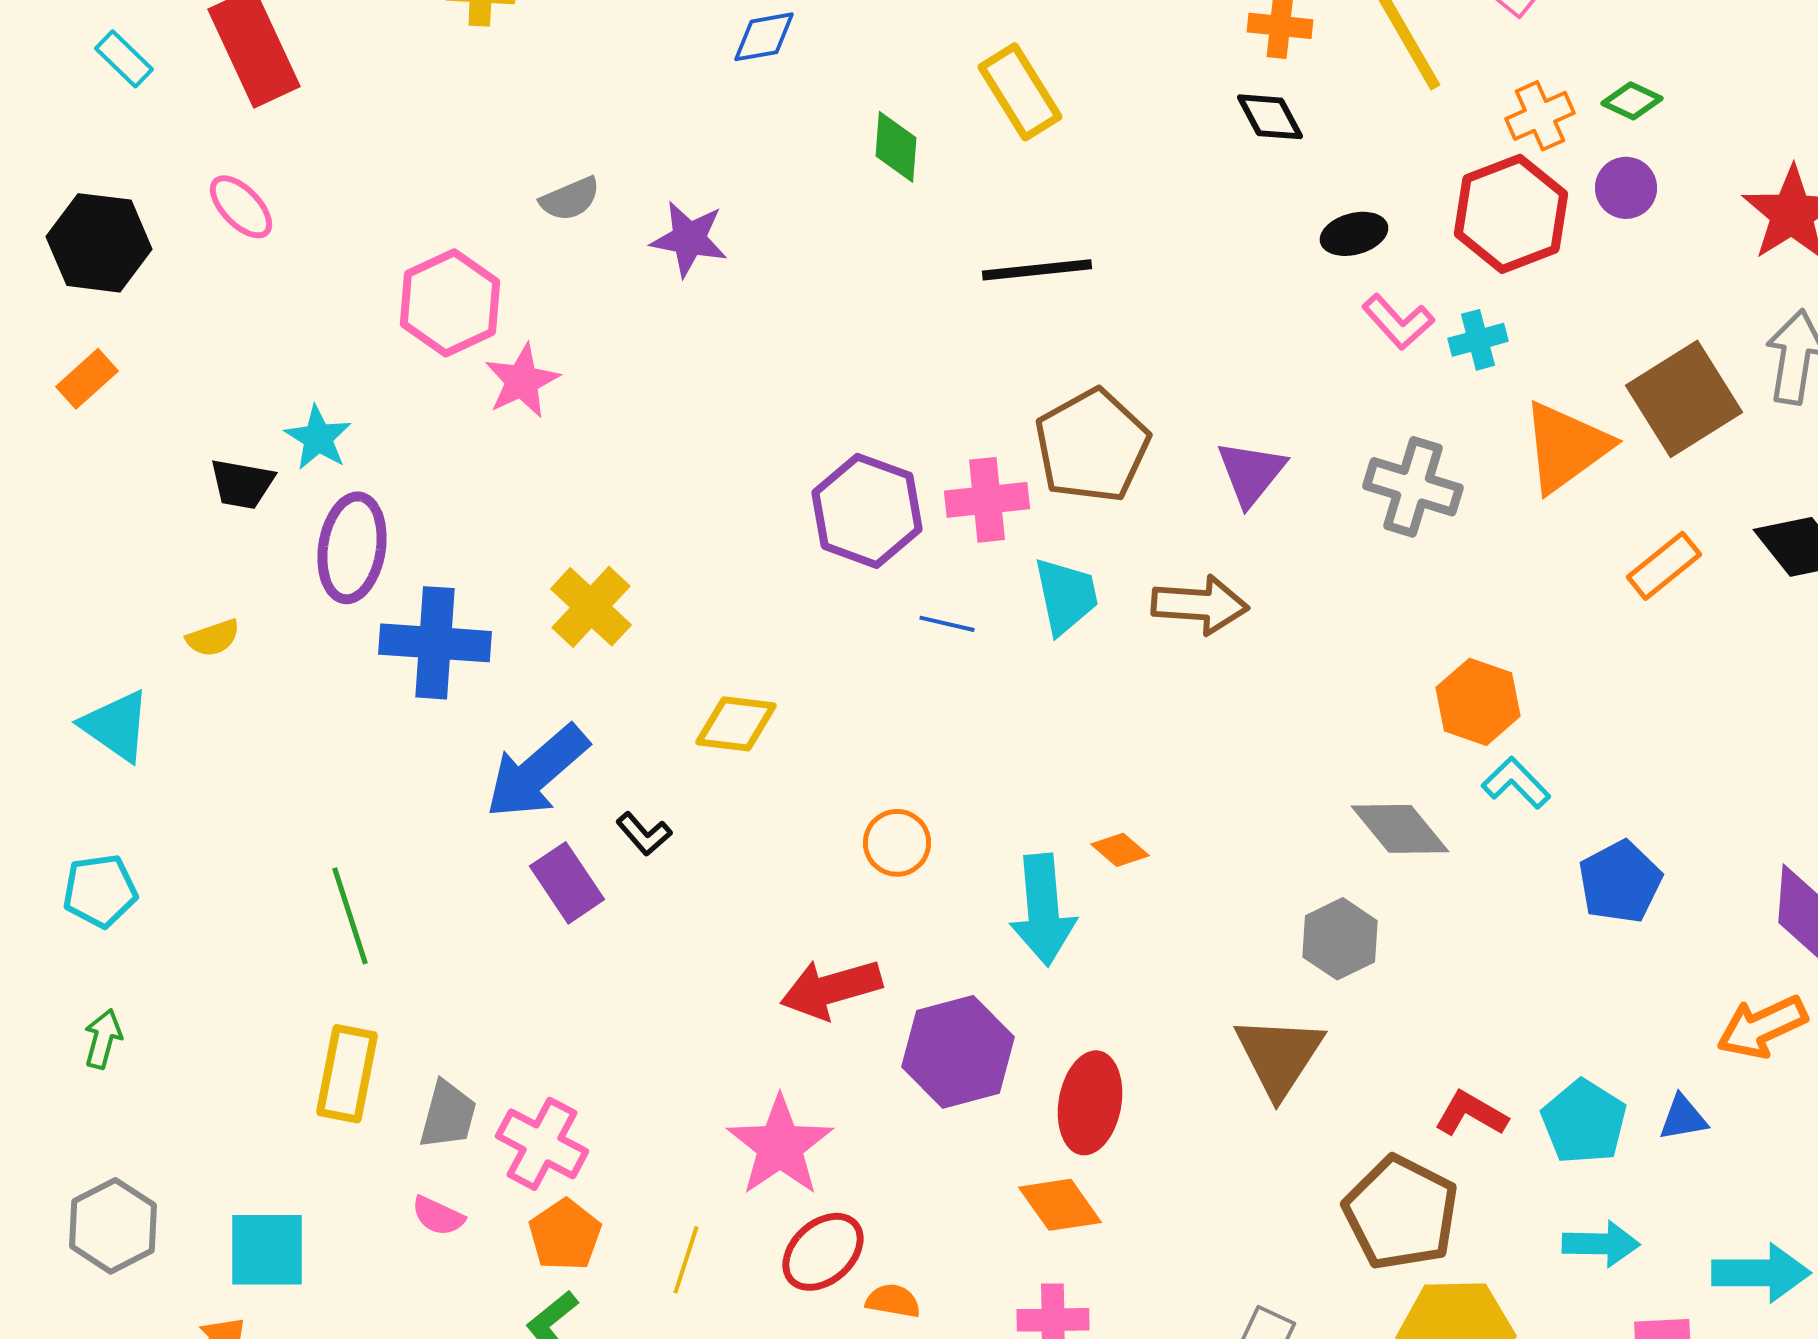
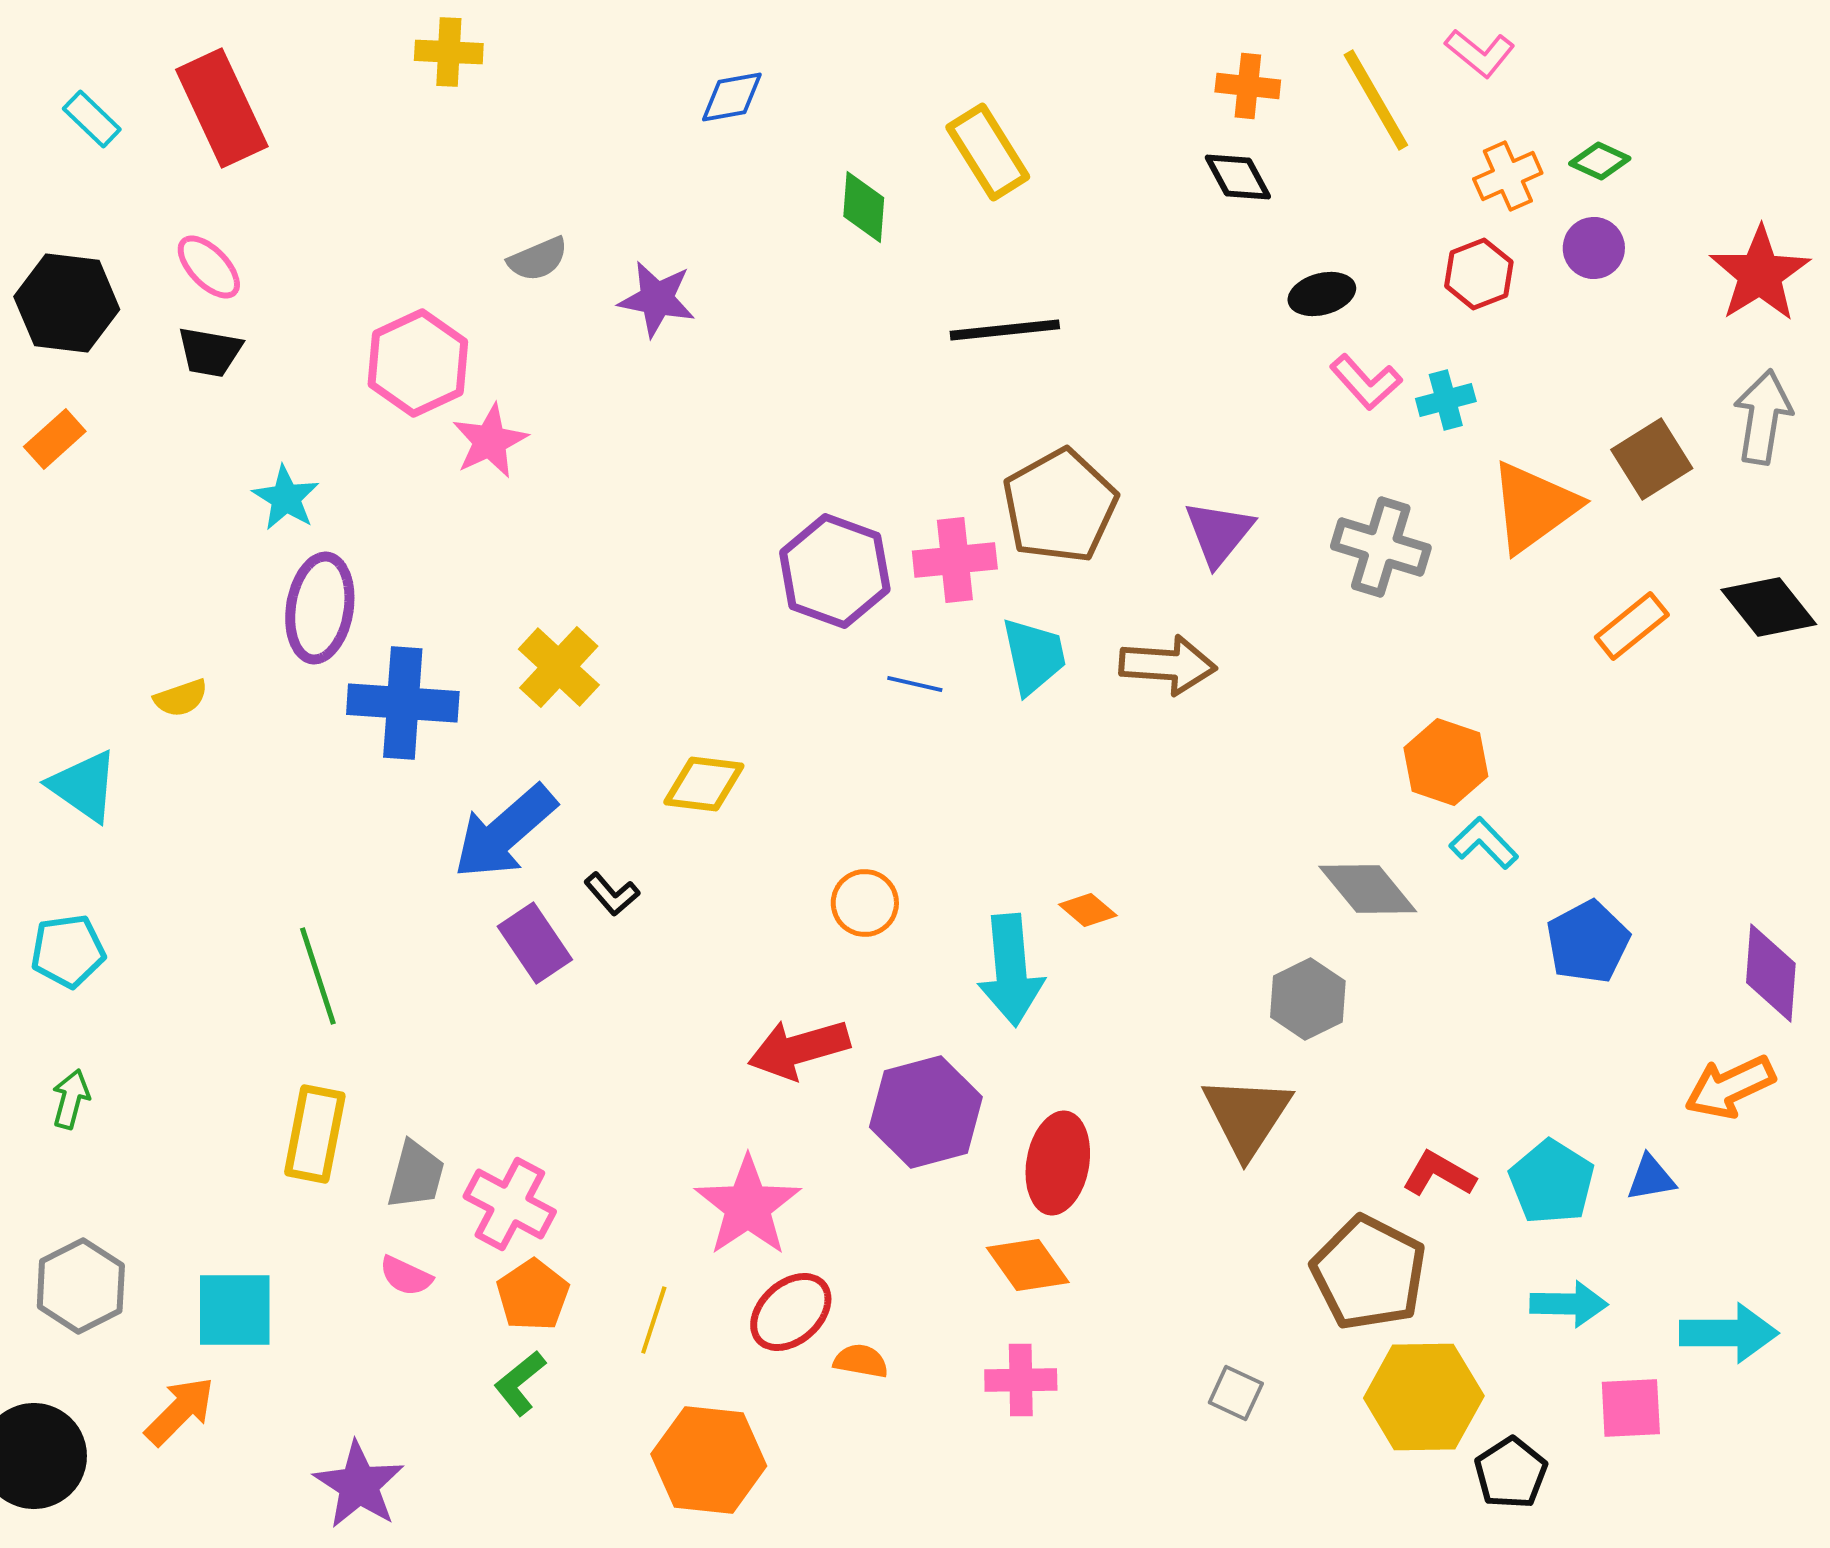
red hexagon: (1511, 214) -> (1479, 274), size x0.6
brown square: (1684, 399) -> (1652, 459), size x0.7
black trapezoid: (242, 484) -> (210, 352), moved

